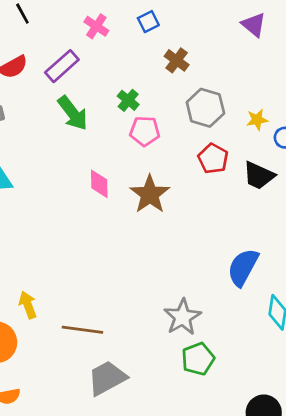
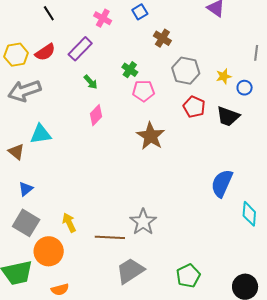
green arrow: (73, 113) -> (91, 82), size x0.6
pink diamond: (99, 184) -> (96, 115), moved, turned 50
gray star: (182, 317) -> (143, 222), moved
green pentagon: (198, 359) -> (188, 276), moved

